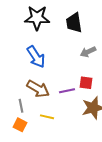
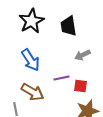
black star: (37, 18) -> (32, 21), turned -30
purple line: (67, 91) -> (62, 78), moved

